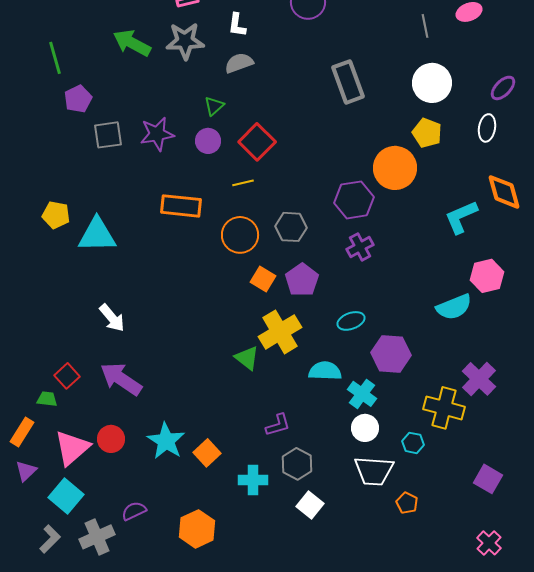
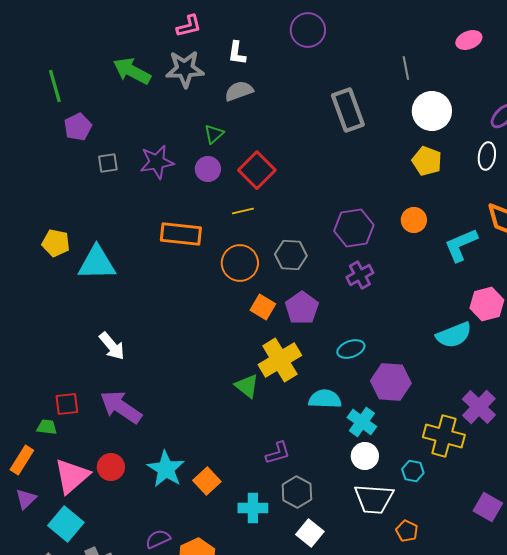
gray line: (425, 26) -> (406, 68), moved
gray square: (108, 135) -> (108, 163), size x0.7
orange circle: (395, 168) -> (414, 220), moved, size x0.6
red square: (67, 376) -> (67, 404), turned 35
purple semicircle: (134, 511) -> (158, 539), moved

